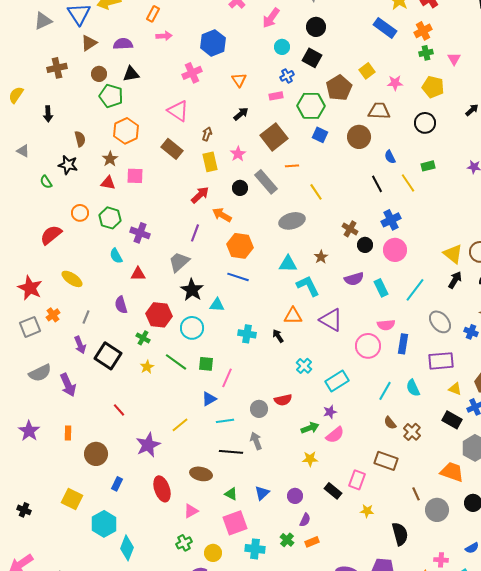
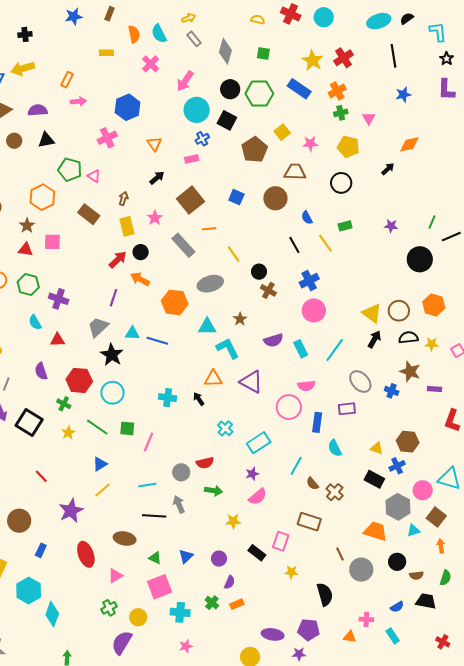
cyan circle: (282, 47) -> (197, 110), size x1.6
green pentagon: (111, 96) -> (70, 170), moved
green hexagon: (311, 106) -> (259, 94), moved
pink triangle: (178, 111) -> (94, 176), size x0.6
black circle: (240, 188) -> (141, 252), moved
black circle: (365, 245) -> (259, 272), moved
orange hexagon: (240, 246) -> (175, 302), moved
cyan triangle: (217, 305) -> (132, 333), moved
blue rectangle: (403, 344) -> (317, 422), moved
purple rectangle: (441, 361) -> (347, 409), moved, size x0.7
cyan line: (385, 391) -> (296, 466), moved
blue triangle: (209, 399) -> (100, 464), moved
green arrow: (310, 428) -> (214, 491), moved, turned 30

